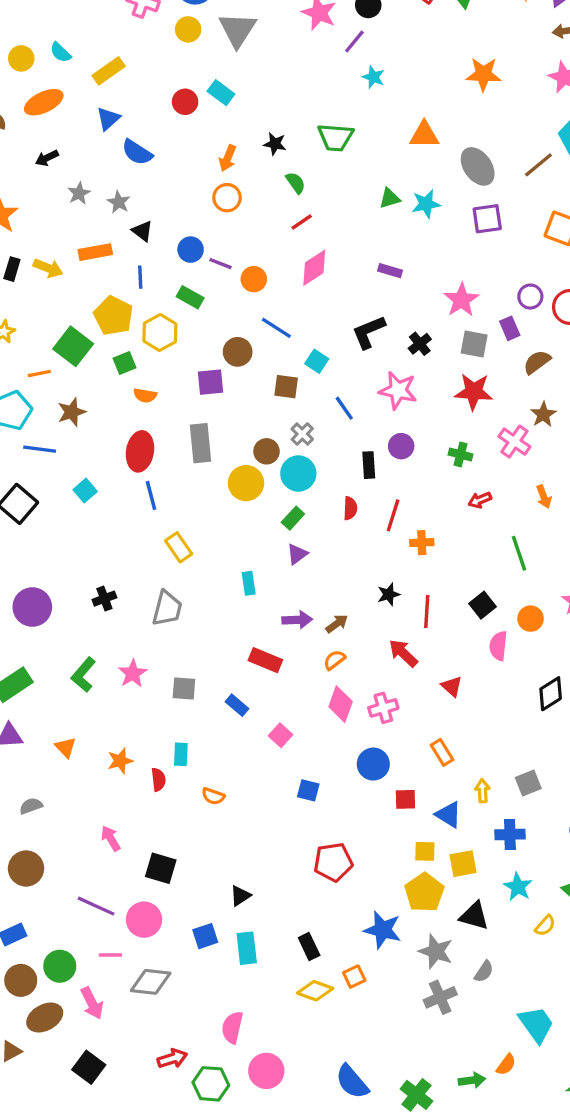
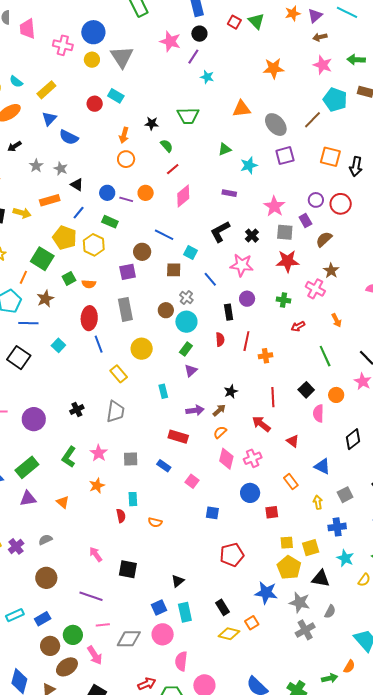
cyan star: (426, 204) -> (249, 165), moved
blue line: (140, 277) -> (79, 213), turned 48
orange circle: (254, 279) -> (146, 193), moved
green square: (125, 363) -> (69, 278), moved
orange line: (39, 373) -> (23, 277), turned -48
yellow circle: (246, 483) -> (142, 349), moved
black star: (389, 594) -> (231, 392), moved
orange star: (120, 761) -> (97, 486), moved
blue triangle: (449, 815) -> (322, 466), moved
pink circle: (144, 920) -> (163, 634), moved

